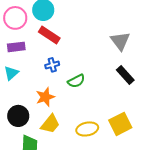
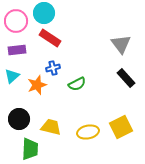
orange star: (45, 97) -> (37, 85), moved
yellow trapezoid: (50, 124) -> (51, 127), turned -115

